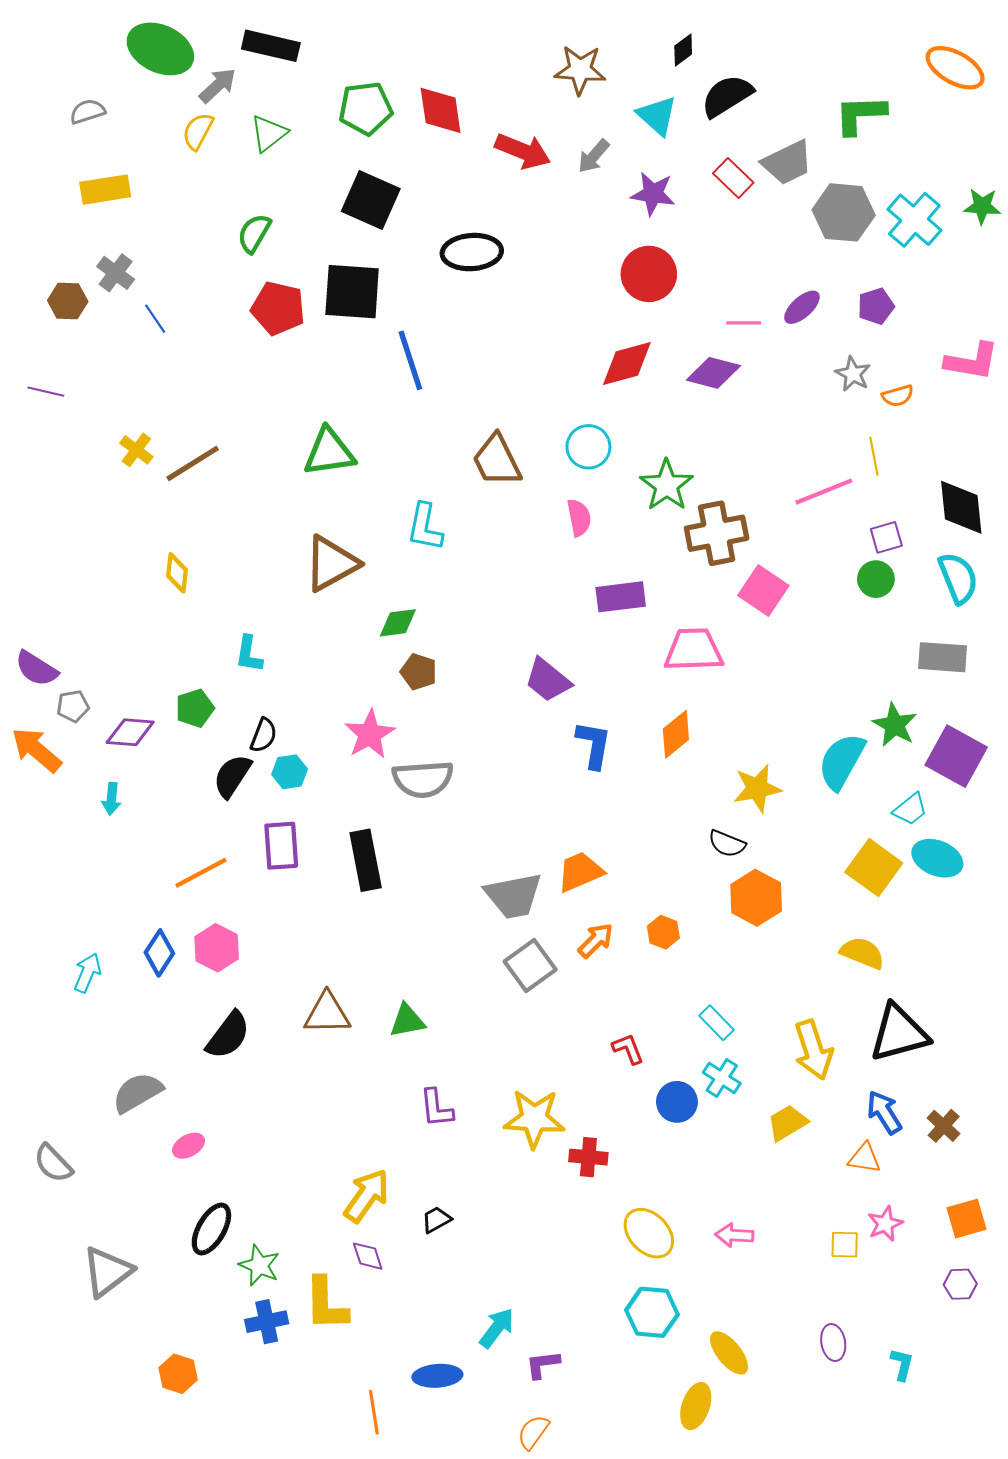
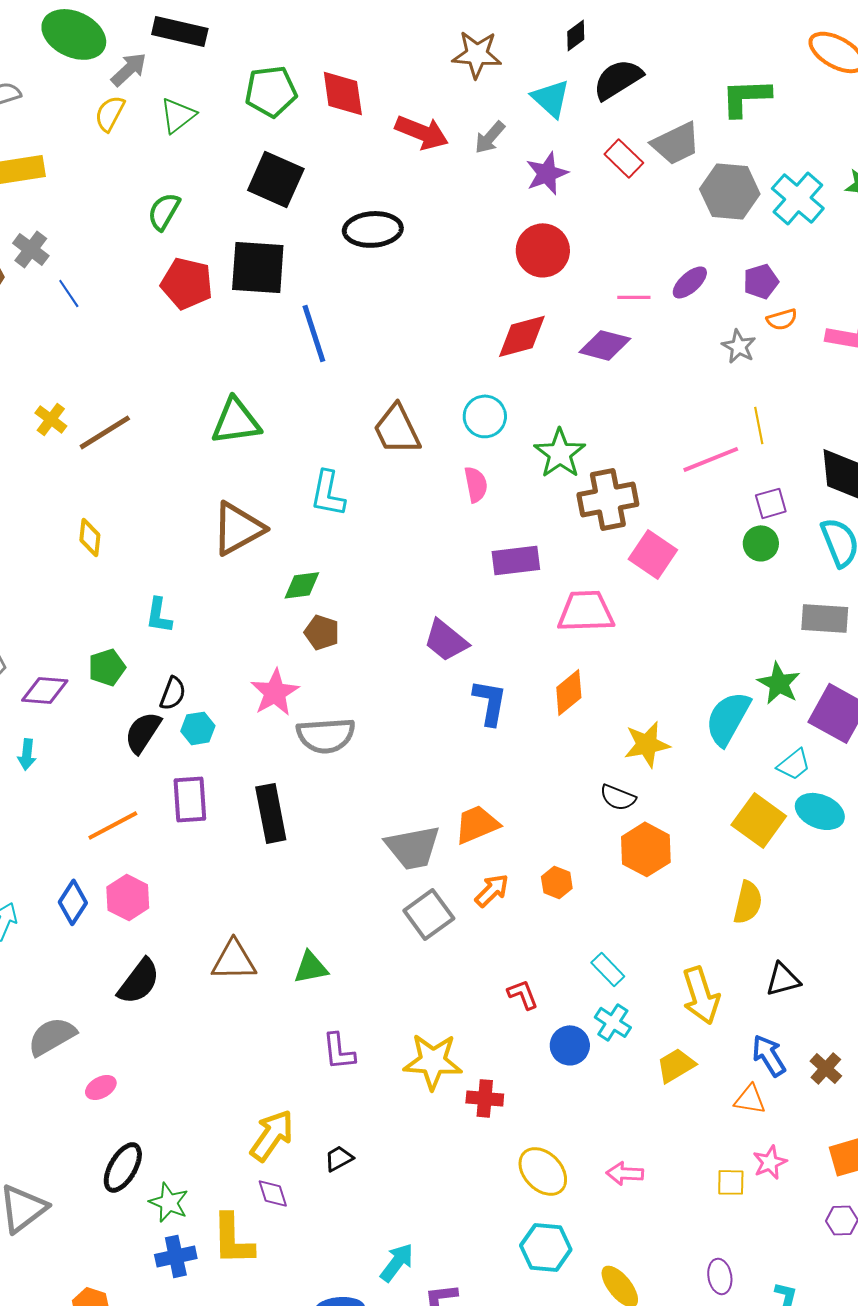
purple star: (653, 194) -> (547, 173), turned -30
orange semicircle: (898, 396) -> (782, 319), moved
yellow semicircle: (862, 953) -> (748, 902), turned 81
black triangle: (899, 1033) -> (783, 979), size x0.6

